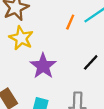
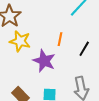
orange line: (70, 22) -> (60, 39), moved

